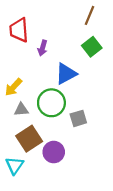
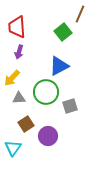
green square: (92, 47) -> (63, 32), moved
purple arrow: (43, 48) -> (19, 52), moved
brown square: (29, 139) -> (26, 124), size x0.7

